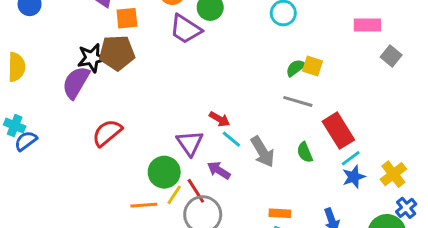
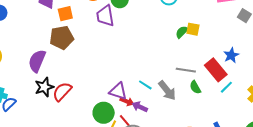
purple trapezoid: (186, 29) -> (105, 16), turned 55
black star: (92, 58) -> (44, 87), moved
gray line: (298, 101) -> (186, 70), moved
red arrow: (219, 119) -> (127, 101), moved
purple triangle: (190, 143) -> (118, 91), turned -30
blue star: (354, 177) -> (231, 55), moved

